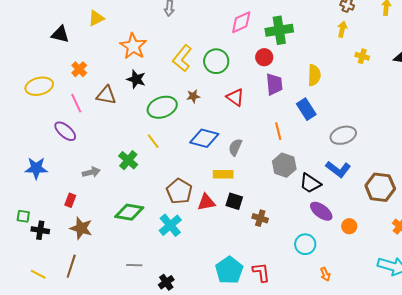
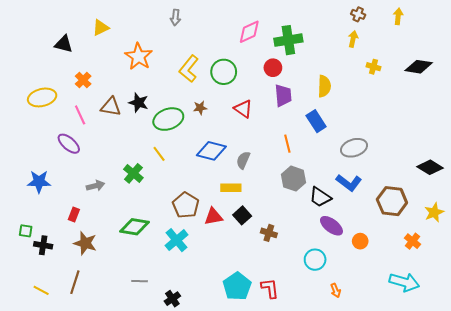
black star: (136, 79) -> (139, 103), moved
black square: (234, 201) -> (242, 215), turned 30

